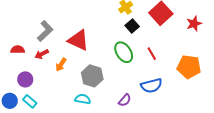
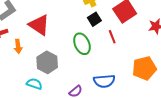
red line: (152, 54) -> (112, 37), moved
orange arrow: (61, 65) -> (18, 46), turned -48
orange pentagon: (189, 67) -> (144, 68), turned -30

